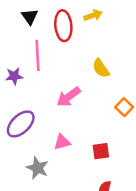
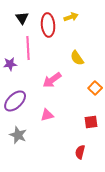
red square: (101, 151) -> (91, 122), moved
gray star: (37, 168) -> (18, 135), moved

